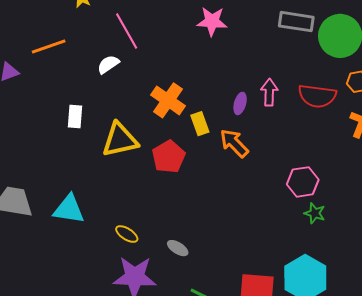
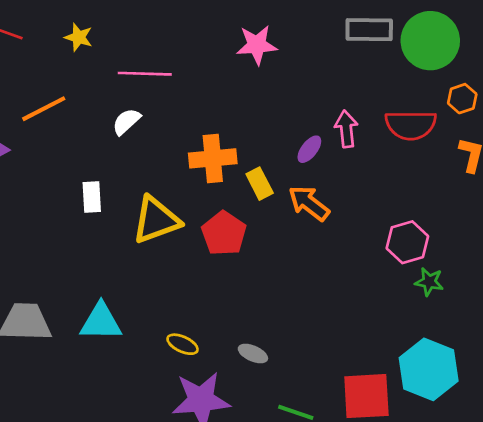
pink line: (127, 31) -> (145, 74), turned -51
orange cross: (168, 100) -> (213, 158), turned -32
purple ellipse: (240, 103) -> (309, 149), turned 30

